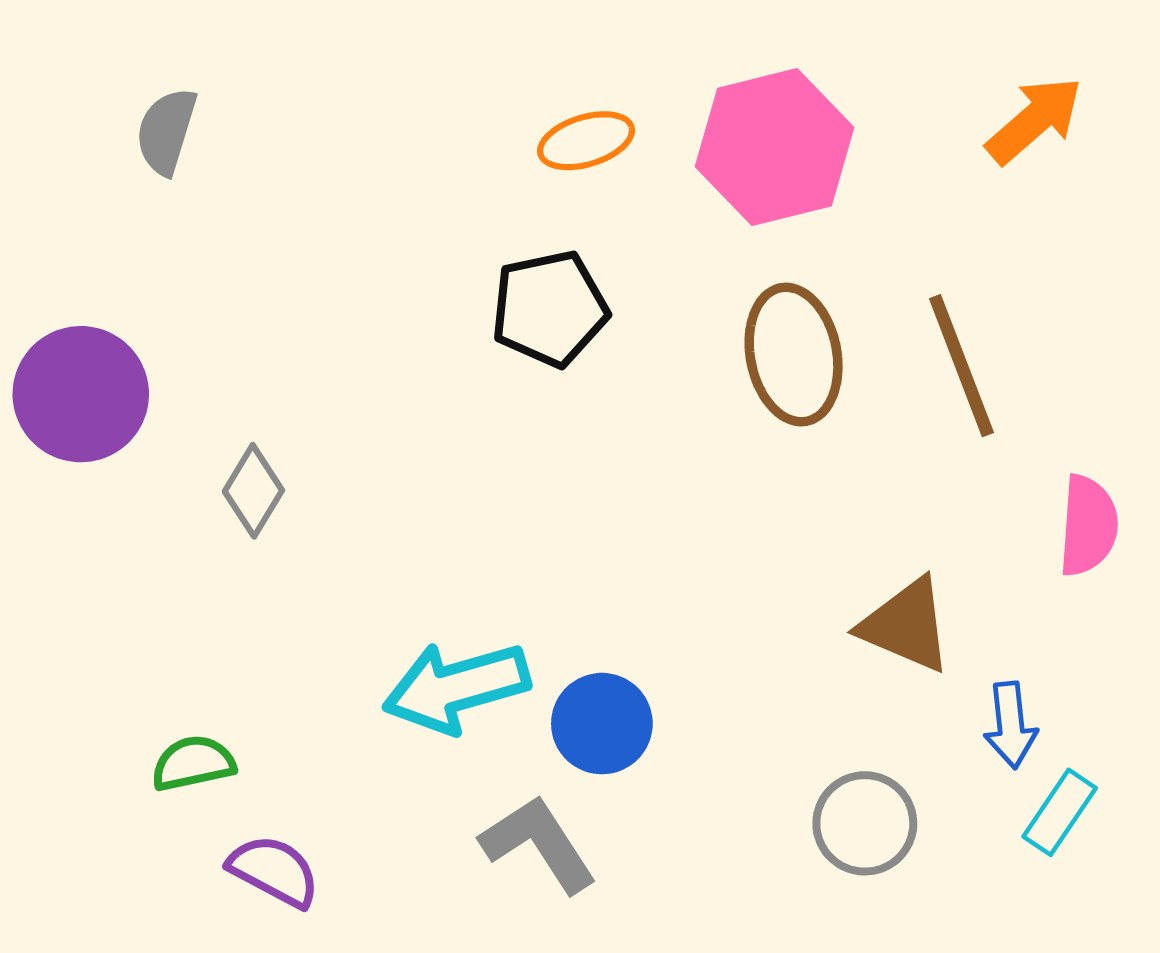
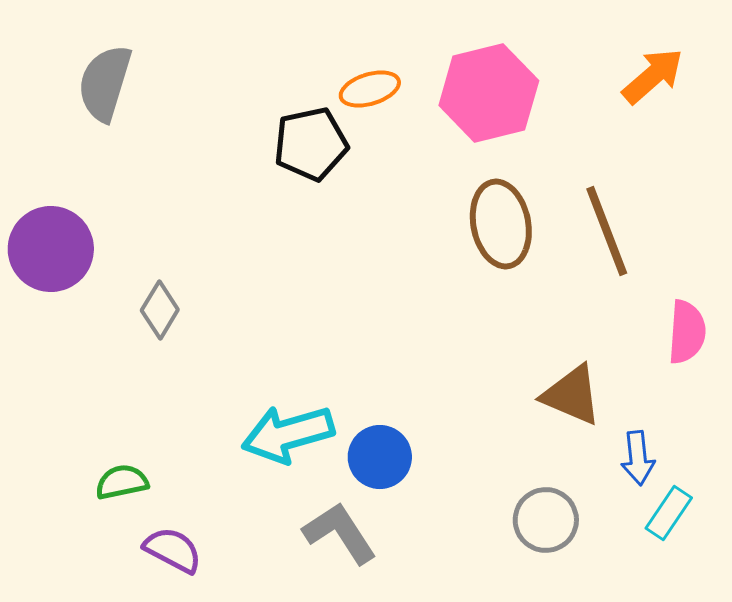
gray semicircle: (166, 131) -> (105, 83), size x1.4
black pentagon: (550, 309) -> (311, 144), moved

